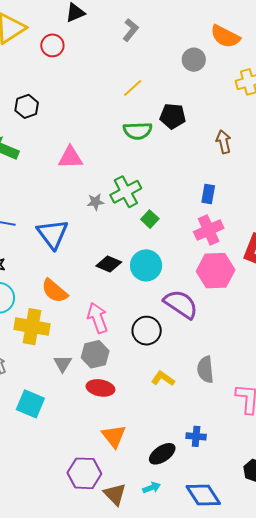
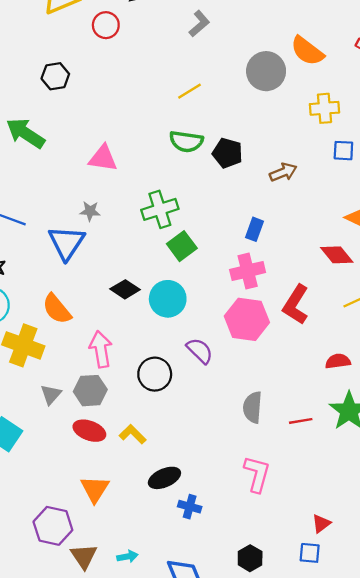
gray circle: (194, 60) -> (266, 71), size x1.4
black hexagon: (27, 106) -> (55, 76), moved
black pentagon: (173, 116) -> (227, 153), moved
brown arrow: (224, 142) -> (283, 172), turned 70
gray star: (95, 202) -> (90, 211), moved
green square: (150, 219) -> (182, 246), size x1.4
purple semicircle: (181, 304) -> (200, 351), size x0.7
gray semicircle: (205, 370) -> (253, 407), moved
yellow L-shape: (163, 379) -> (133, 434), moved
black ellipse: (162, 454) -> (164, 478), moved

